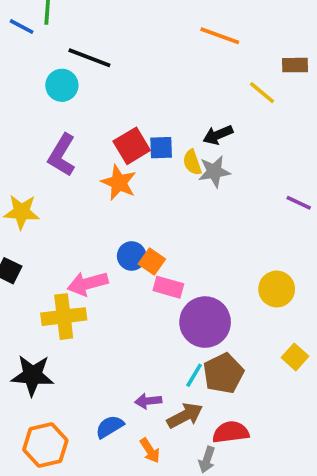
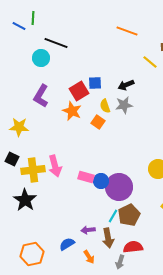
blue square: (161, 148) -> (95, 83), moved
yellow semicircle: (192, 162) -> (105, 106), moved
blue circle: (132, 256) -> (101, 181), moved
orange square: (152, 261) -> (98, 122), moved
pink arrow: (88, 283) -> (55, 166), turned -90
pink rectangle: (168, 287) -> (86, 177), moved
yellow cross: (64, 317) -> (33, 170), moved
black star: (33, 375) -> (25, 200), moved, turned 30
brown arrow: (185, 416) -> (108, 238), turned 108

